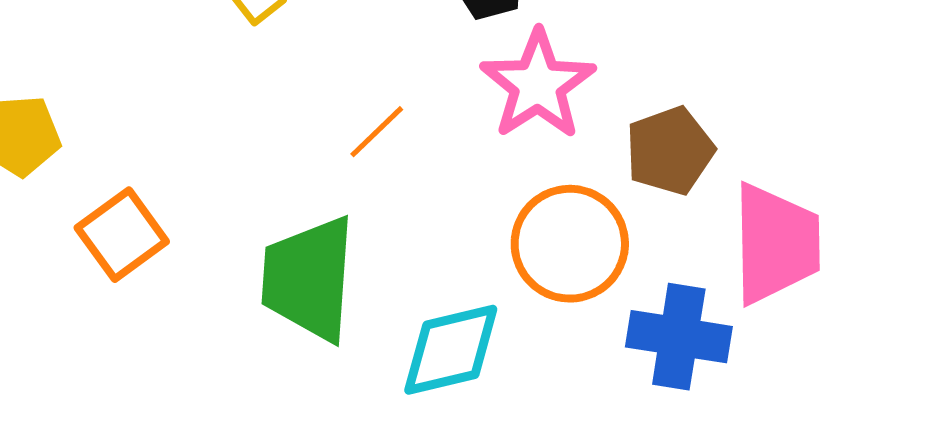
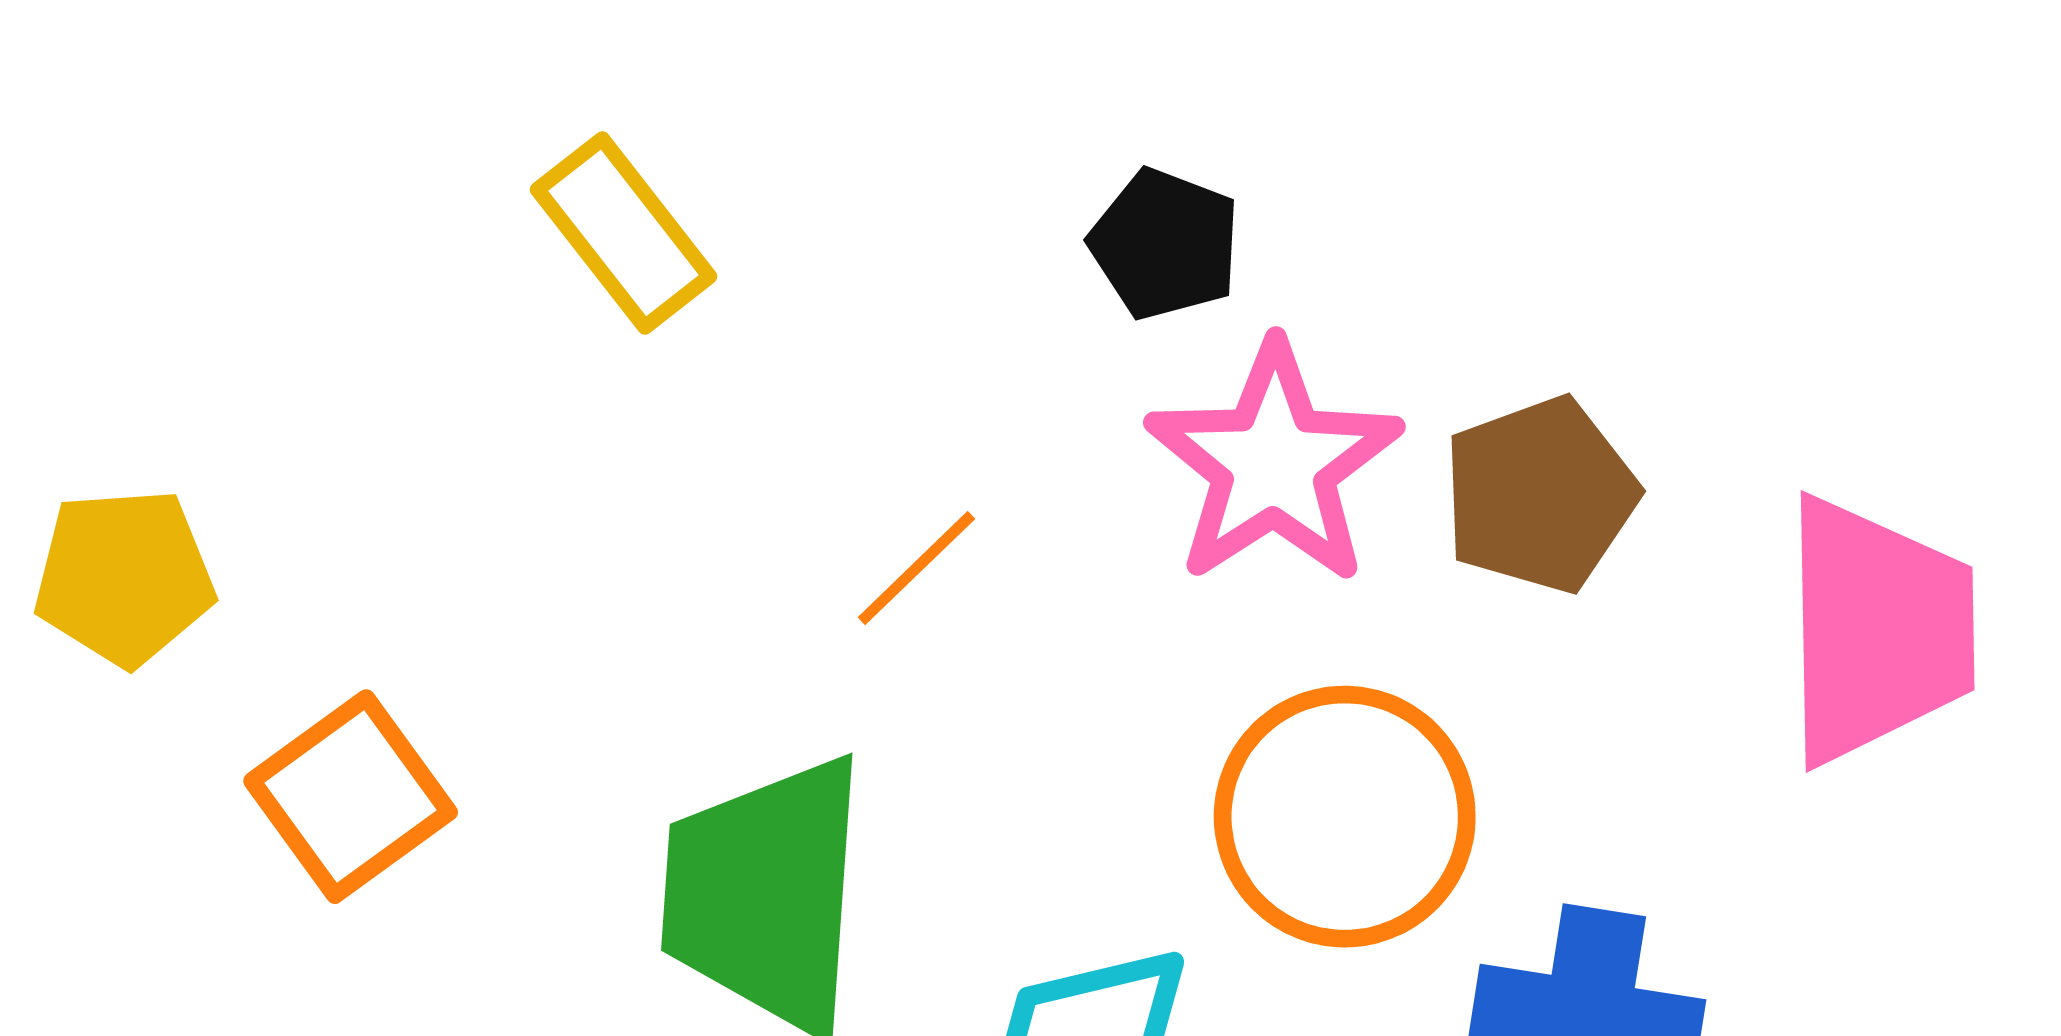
brown pentagon: (670, 151) -> (1540, 495), moved
pink trapezoid: (776, 244) -> (1877, 630), moved

